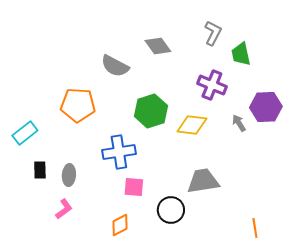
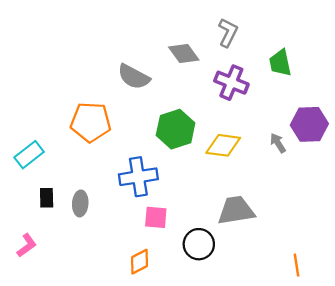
gray L-shape: (213, 33) -> (228, 33), moved
purple cross: (212, 85) -> (231, 83), moved
pink L-shape: (64, 209) -> (27, 245), moved

